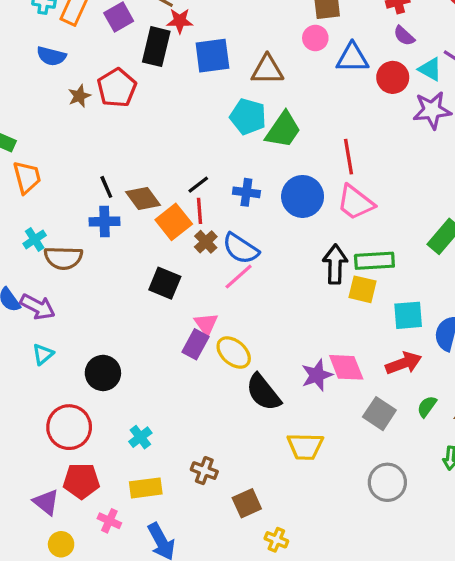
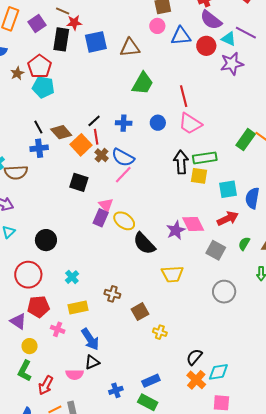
purple semicircle: (404, 36) -> (211, 20), size x1.6
cyan pentagon: (248, 117) -> (43, 87), moved
blue circle: (303, 196) -> (158, 123), size x0.6

